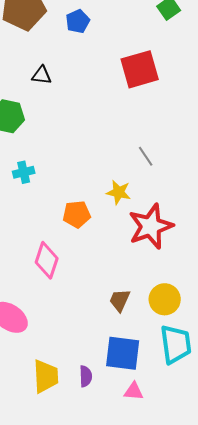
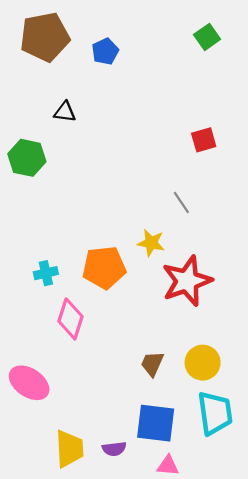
red square: (140, 69) -> (204, 140), moved, size x0.6
cyan cross: (24, 172) -> (46, 273), moved
orange pentagon: (77, 214) -> (104, 267), size x1.4
purple semicircle: (86, 376) -> (114, 449), turned 85

